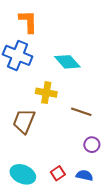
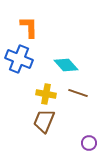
brown line: (81, 112) -> (78, 93), moved
brown trapezoid: (24, 121) -> (44, 121), moved

